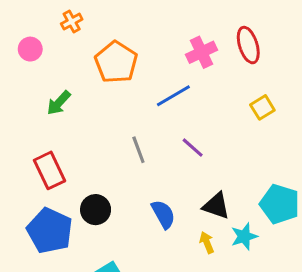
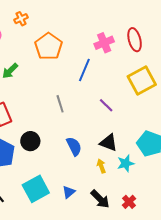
blue line: (173, 96) -> (84, 70), turned -40
yellow square: (262, 107) -> (142, 81), size x1.8
purple line: (193, 148) -> (106, 105), moved

